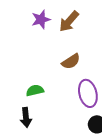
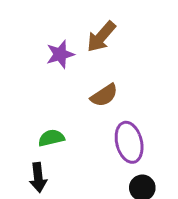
purple star: (41, 19) -> (60, 54), moved

